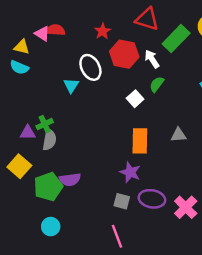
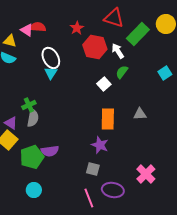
white ellipse: (90, 67) -> (51, 58), moved
purple triangle: (28, 133) -> (11, 123), moved, turned 32
purple ellipse: (152, 199) -> (113, 190), moved

